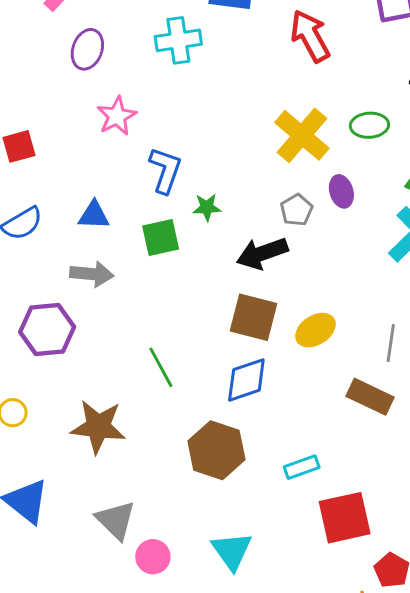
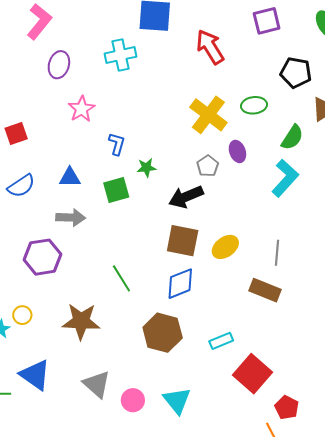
blue L-shape: (165, 170) -> (117, 144), size x0.7
red square: (345, 518) -> (252, 374), turned -33
pink circle: (153, 557) -> (133, 400), moved

